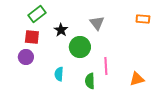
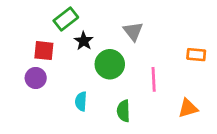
green rectangle: (37, 14) -> (66, 19), moved
orange rectangle: (143, 19) -> (196, 55), moved
pink line: (106, 66) -> (154, 79), moved

